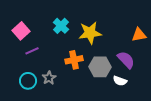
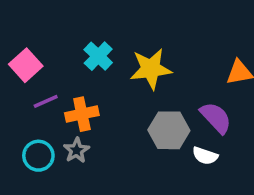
orange cross: (74, 60) -> (82, 114), moved

